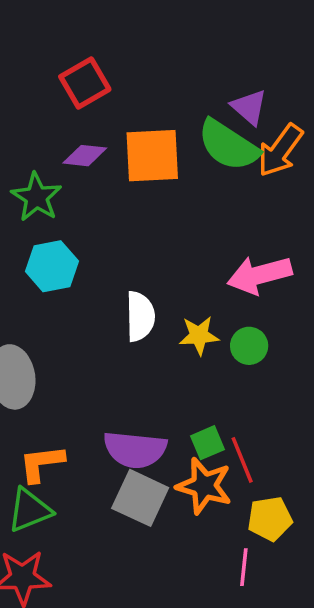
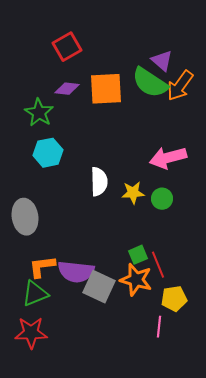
purple semicircle: (135, 450) -> (76, 272), moved

